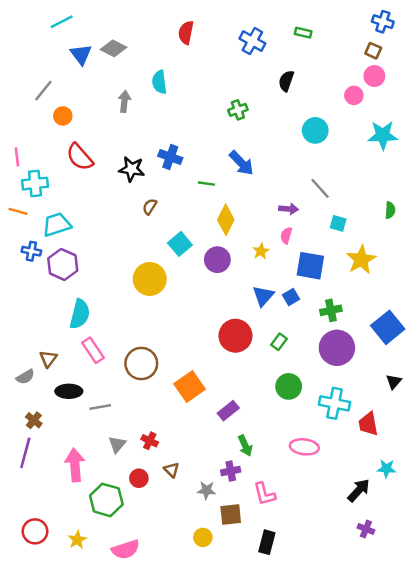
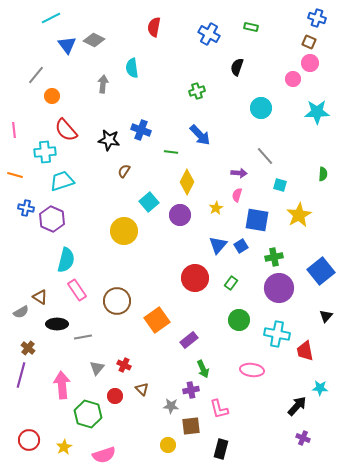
cyan cross: (35, 184) -> (45, 152), moved
cyan trapezoid: (57, 225) -> (62, 181), moved
brown triangle: (48, 359) -> (40, 297), turned -35

